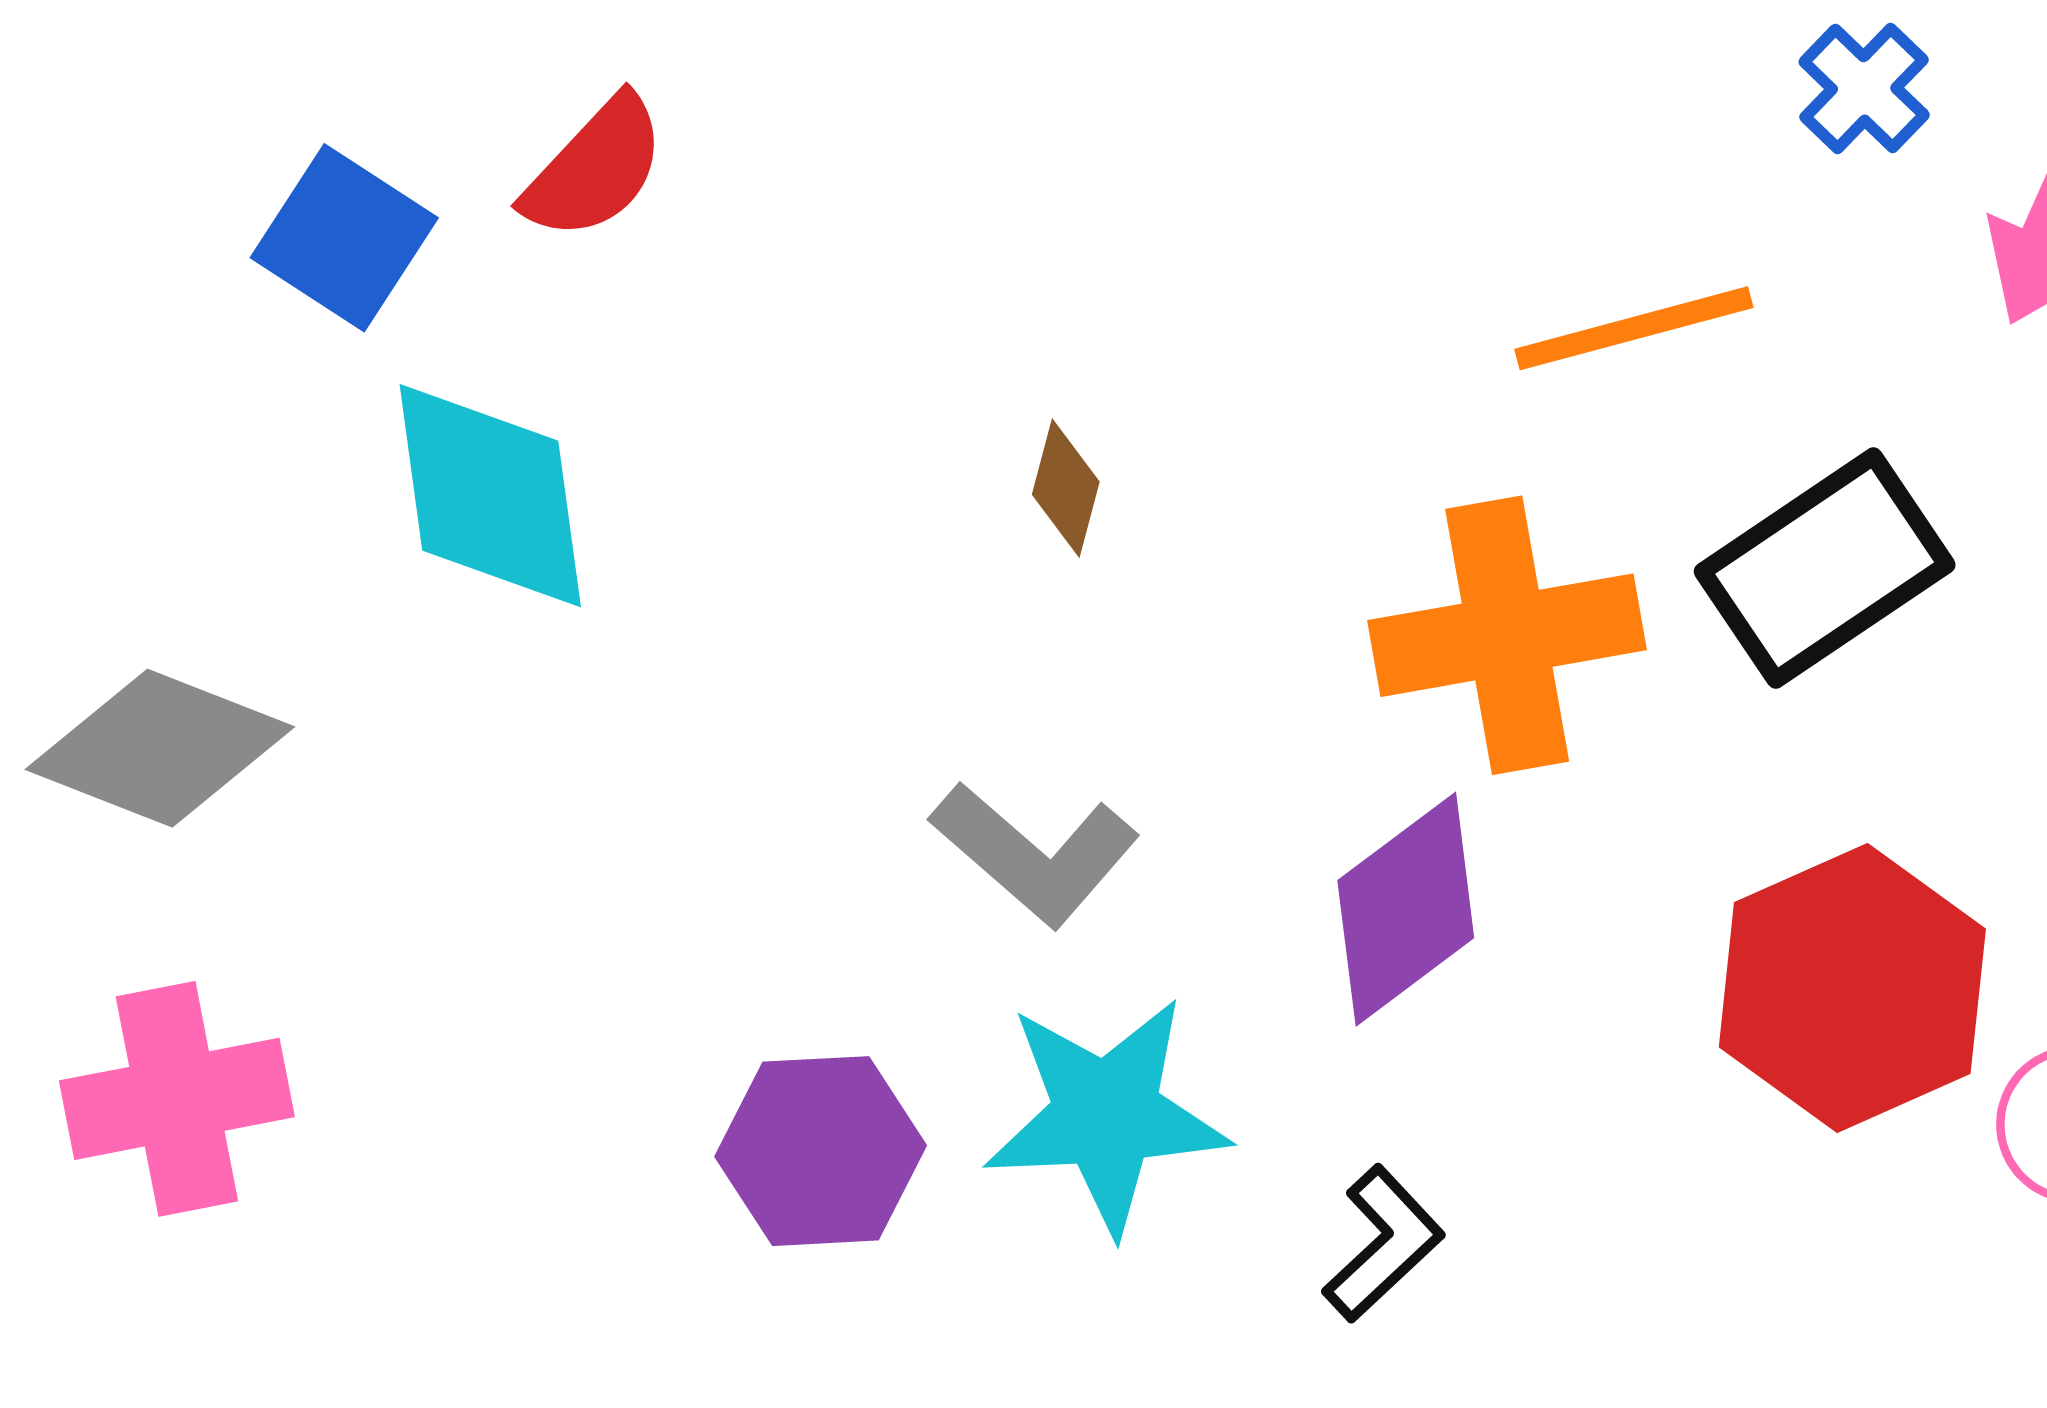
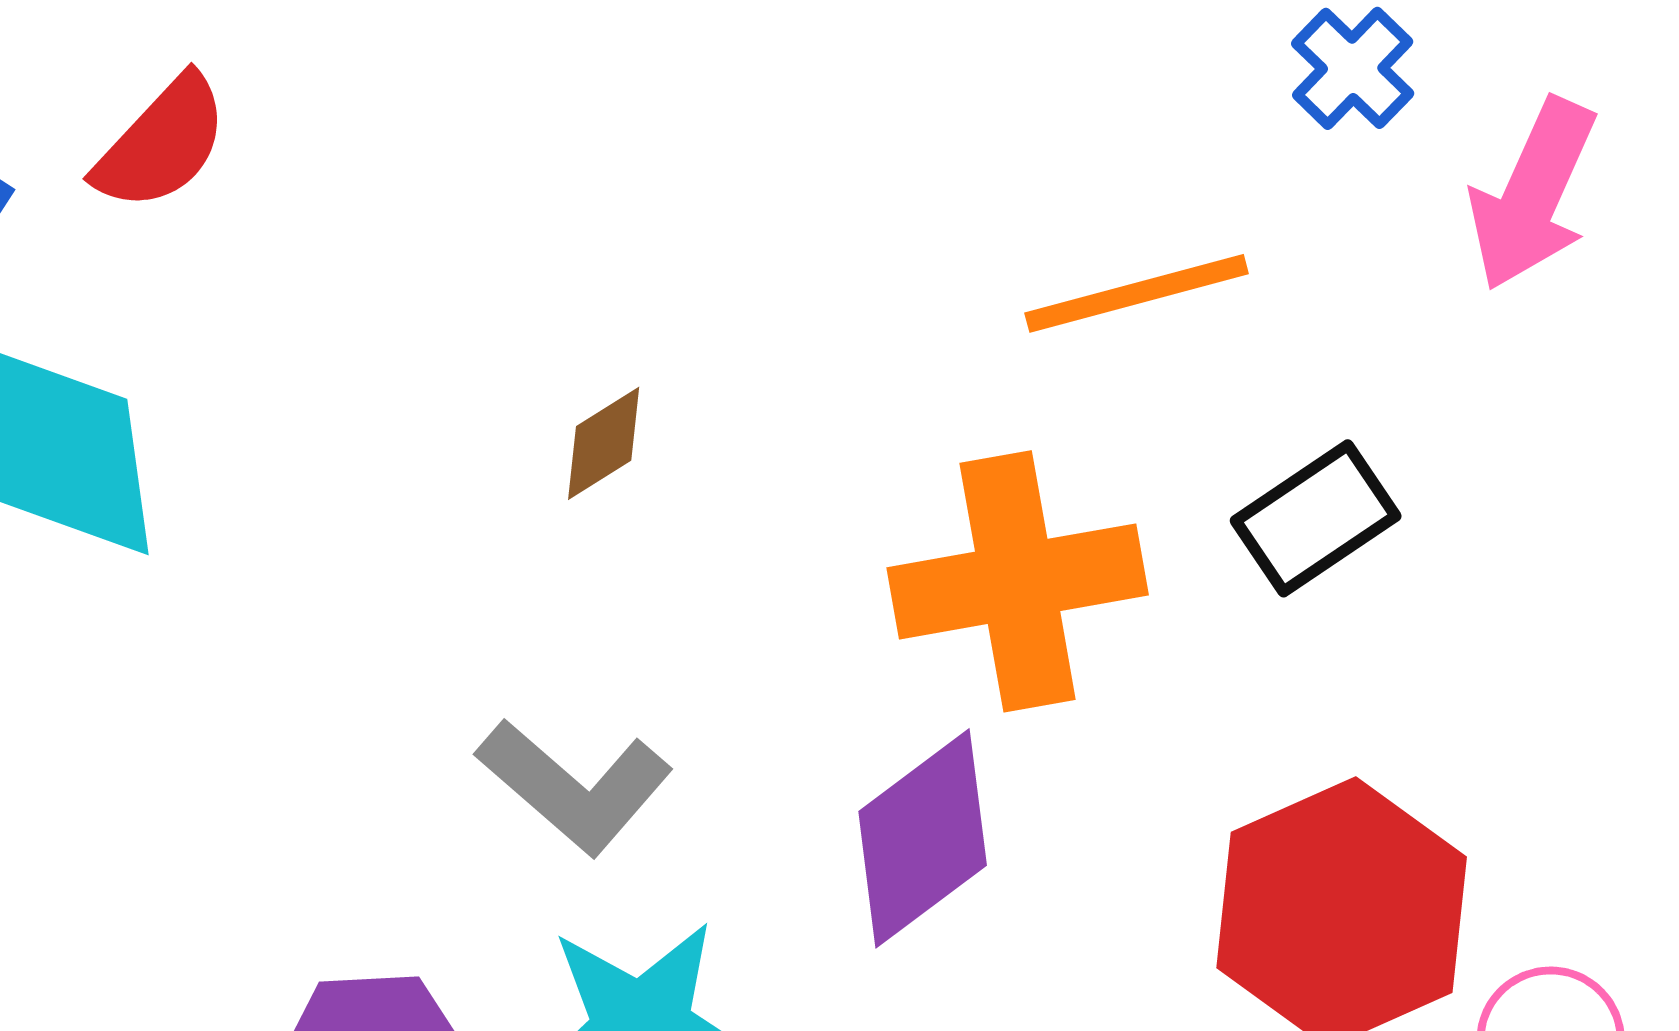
brown diamond: (1066, 488) -> (604, 443), turned 43
black rectangle: (1825, 568) -> (1316, 518), size x0.7

